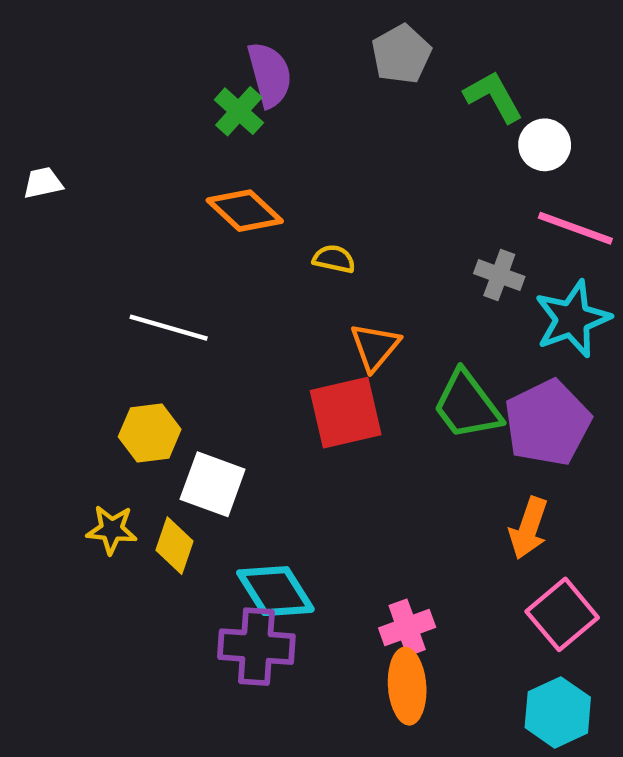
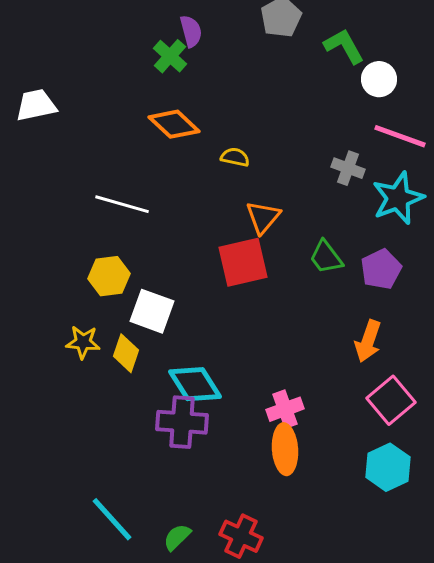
purple semicircle: (270, 75) -> (191, 31), size x0.7
white trapezoid: (43, 183) -> (36, 105), size x1.5
green trapezoid: (467, 405) -> (326, 257), size x0.7
purple pentagon: (548, 423) -> (381, 269), size x0.7

